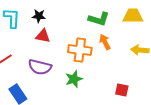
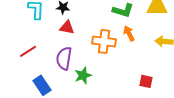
purple semicircle: (40, 67) -> (64, 58), turned 85
green star: (74, 79) -> (83, 75), moved

